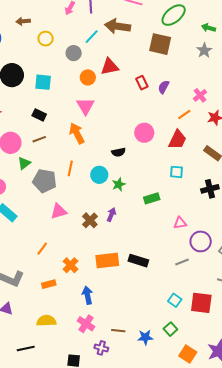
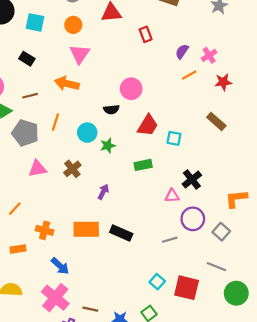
orange circle: (88, 77) -> (73, 25), moved
purple semicircle: (164, 87) -> (182, 51), moved
orange arrow: (77, 133) -> (67, 84), turned -55
pink circle: (144, 133) -> (131, 89), moved
brown line: (39, 139) -> (30, 96), moved
red trapezoid: (177, 140) -> (148, 125), moved
black cross: (210, 189) -> (192, 180), moved, turned -30
purple arrow: (111, 215) -> (103, 192), moved
brown cross: (90, 220) -> (72, 169), moved
orange cross: (71, 265) -> (45, 230), turned -35
blue arrow: (87, 295) -> (60, 266), turned 138
pink cross: (86, 324) -> (55, 298), size x1.4

